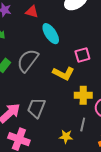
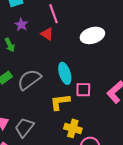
cyan ellipse: (51, 34) -> (65, 73), moved
yellow L-shape: (63, 73) -> (60, 102), turned 130

